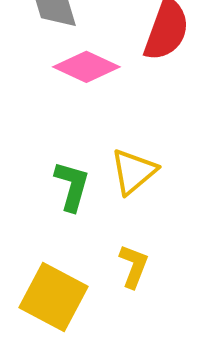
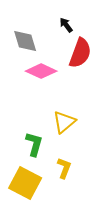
green L-shape: (72, 186) -> (34, 144), moved

